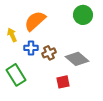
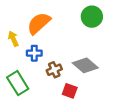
brown cross: (49, 53) -> (54, 70), moved
red square: (63, 82) -> (70, 91), turned 32

